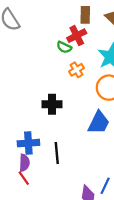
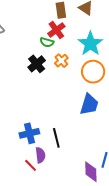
black cross: (52, 104) -> (37, 64), moved, turned -30
purple semicircle: (24, 163) -> (40, 155), moved

